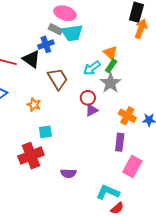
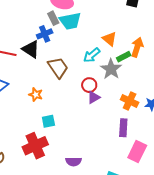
gray rectangle: (55, 29) -> (53, 18), turned 40
orange arrow: (141, 29) -> (137, 47), moved
green rectangle: (111, 66) -> (124, 57), moved, turned 32

